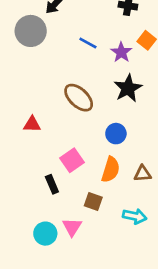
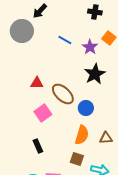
brown ellipse: (79, 98) -> (63, 94), moved
red triangle: (32, 124) -> (37, 83), moved
pink square: (72, 160) -> (43, 113), moved
brown square: (93, 202) -> (77, 159), moved

